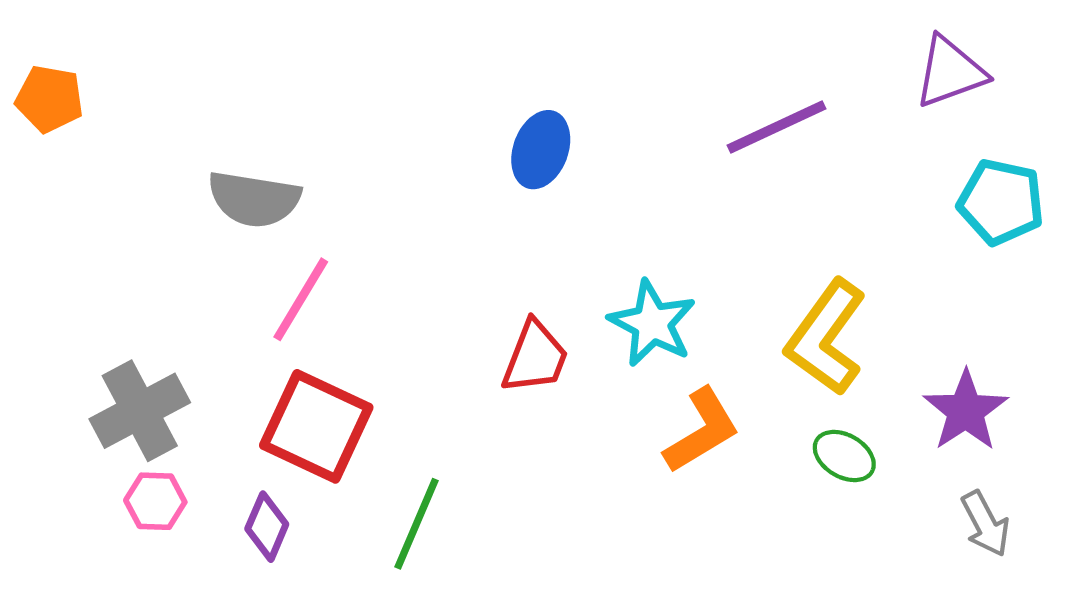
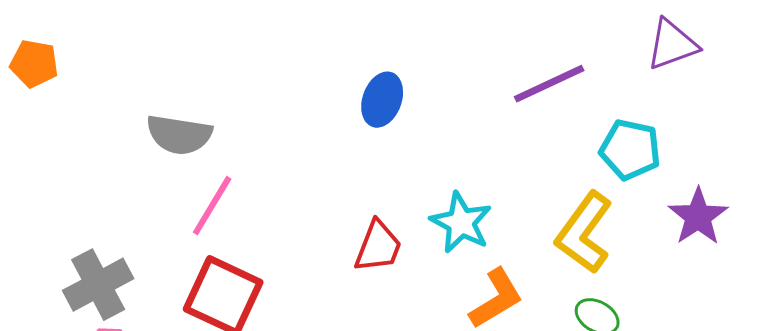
cyan pentagon: (1001, 202) -> (630, 150), moved
purple star: (966, 411) -> (698, 217), moved

